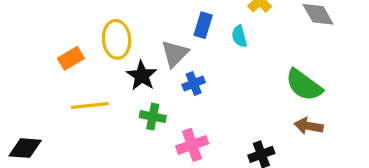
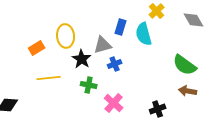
cyan semicircle: (239, 36) -> (144, 34), size x1.6
gray triangle: (175, 54) -> (103, 45), turned 30
pink cross: (192, 145) -> (114, 103), turned -30

